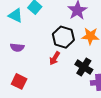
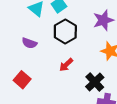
black hexagon: (63, 37) -> (65, 32), moved

